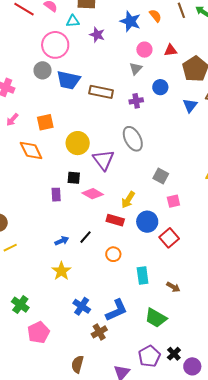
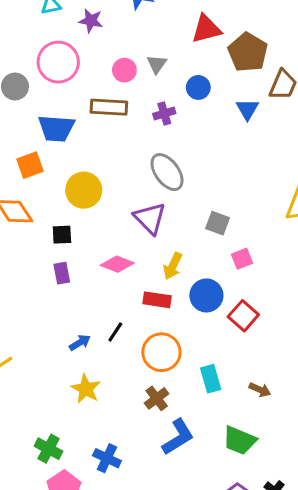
pink circle: (55, 45) -> (58, 62), moved
pink circle: (144, 50) -> (124, 70), moved
red triangle: (171, 50) -> (206, 29), size x1.5
blue trapezoid: (68, 80) -> (56, 128), moved
purple triangle: (104, 160) -> (150, 218), moved
black square: (74, 178) -> (62, 235), moved
orange circle: (113, 254) -> (161, 352), size x1.6
green cross: (20, 305) -> (49, 449), moved
blue cross: (82, 306) -> (107, 458), moved
brown cross: (99, 332) -> (157, 398), moved

